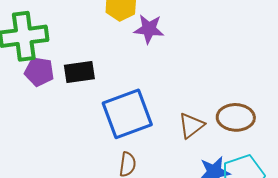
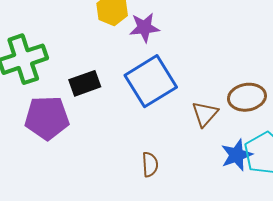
purple pentagon: (39, 72) -> (47, 118), moved, size x1.5
blue square: (127, 114) -> (151, 81), moved

